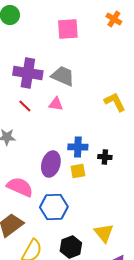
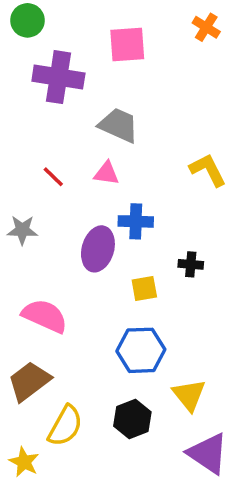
purple cross: (28, 73) -> (58, 77), moved
blue cross: (78, 147) -> (136, 221), moved
purple ellipse: (51, 164) -> (98, 249), moved
blue hexagon: (54, 207) -> (141, 350), moved

